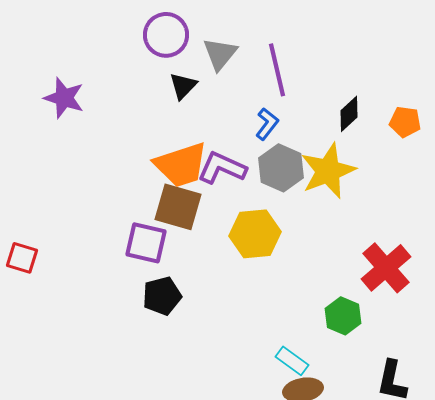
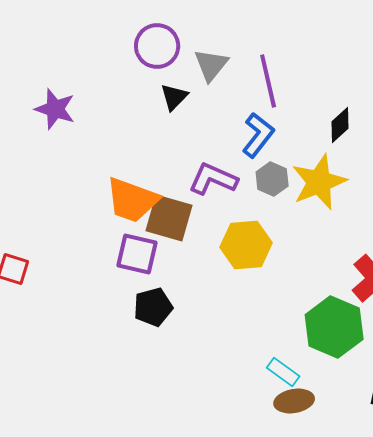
blue L-shape: (267, 124) -> (258, 135), size x1.4
orange trapezoid: (181, 165) -> (132, 200), moved, turned 38
gray hexagon: (281, 168) -> (272, 179), size x0.7
green hexagon: (343, 316) -> (334, 327), size x1.6

